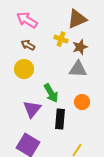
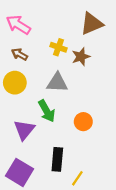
brown triangle: (77, 19) -> (92, 24), moved
gray triangle: (78, 69) -> (57, 83), moved
black rectangle: (60, 119) -> (57, 159), moved

